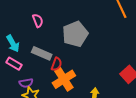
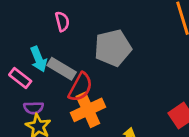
cyan arrow: (13, 44) -> (39, 59), moved
red semicircle: (57, 64) -> (80, 87), size x1.5

